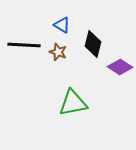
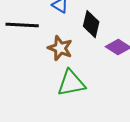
brown star: (58, 52) -> (60, 48), moved, size x1.4

